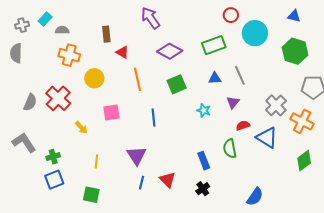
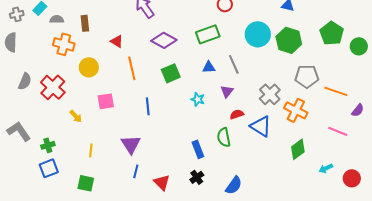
cyan circle: (255, 33) -> (258, 34), moved
brown rectangle: (106, 34) -> (85, 23), moved
gray semicircle: (30, 102) -> (25, 81), moved
red triangle: (168, 180) -> (162, 182), moved
blue semicircle: (255, 197) -> (234, 185), moved

